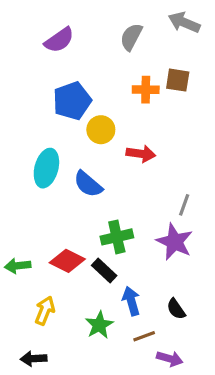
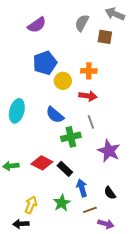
brown square: (178, 80) -> (105, 37), moved
orange cross: (146, 90) -> (89, 71), moved
cyan ellipse: (46, 168) -> (17, 111), moved
gray line: (184, 205) -> (91, 122), moved, turned -40
green cross: (117, 237) -> (71, 137), moved
yellow arrow: (45, 311) -> (31, 205), moved

